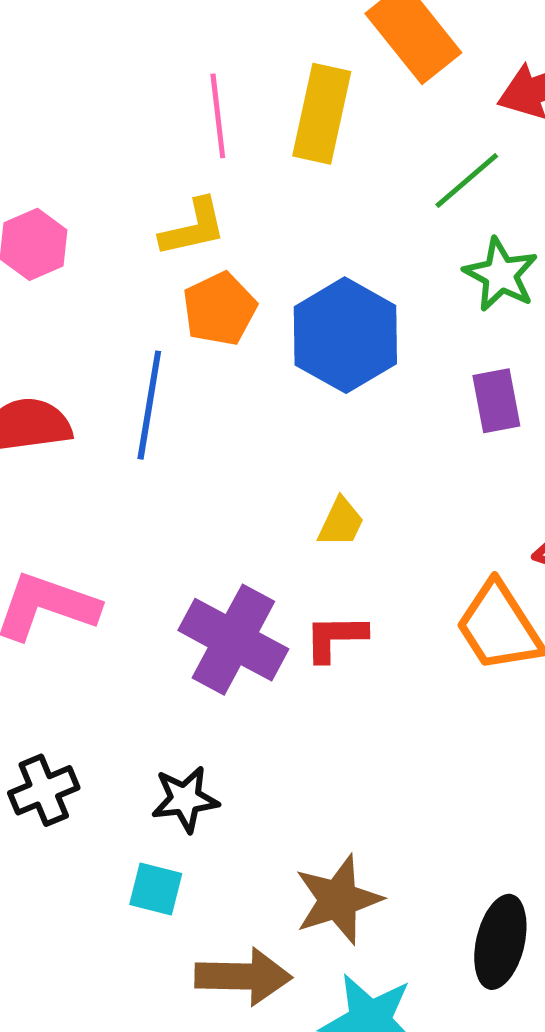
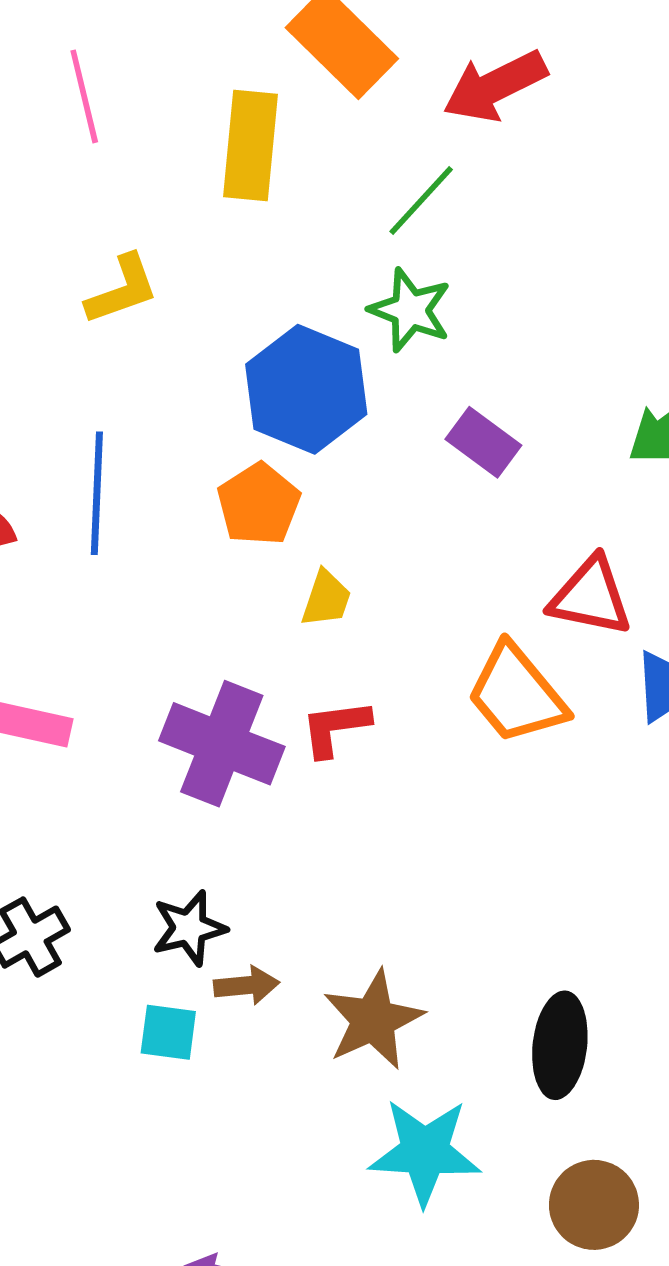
pink line: (218, 116) -> (84, 96), moved
green star: (501, 275) -> (410, 310), moved
orange pentagon: (220, 309) -> (259, 504), moved
purple rectangle: (496, 401) -> (483, 442), turned -36
brown arrow: (243, 976) -> (247, 985), moved, size x0.6

